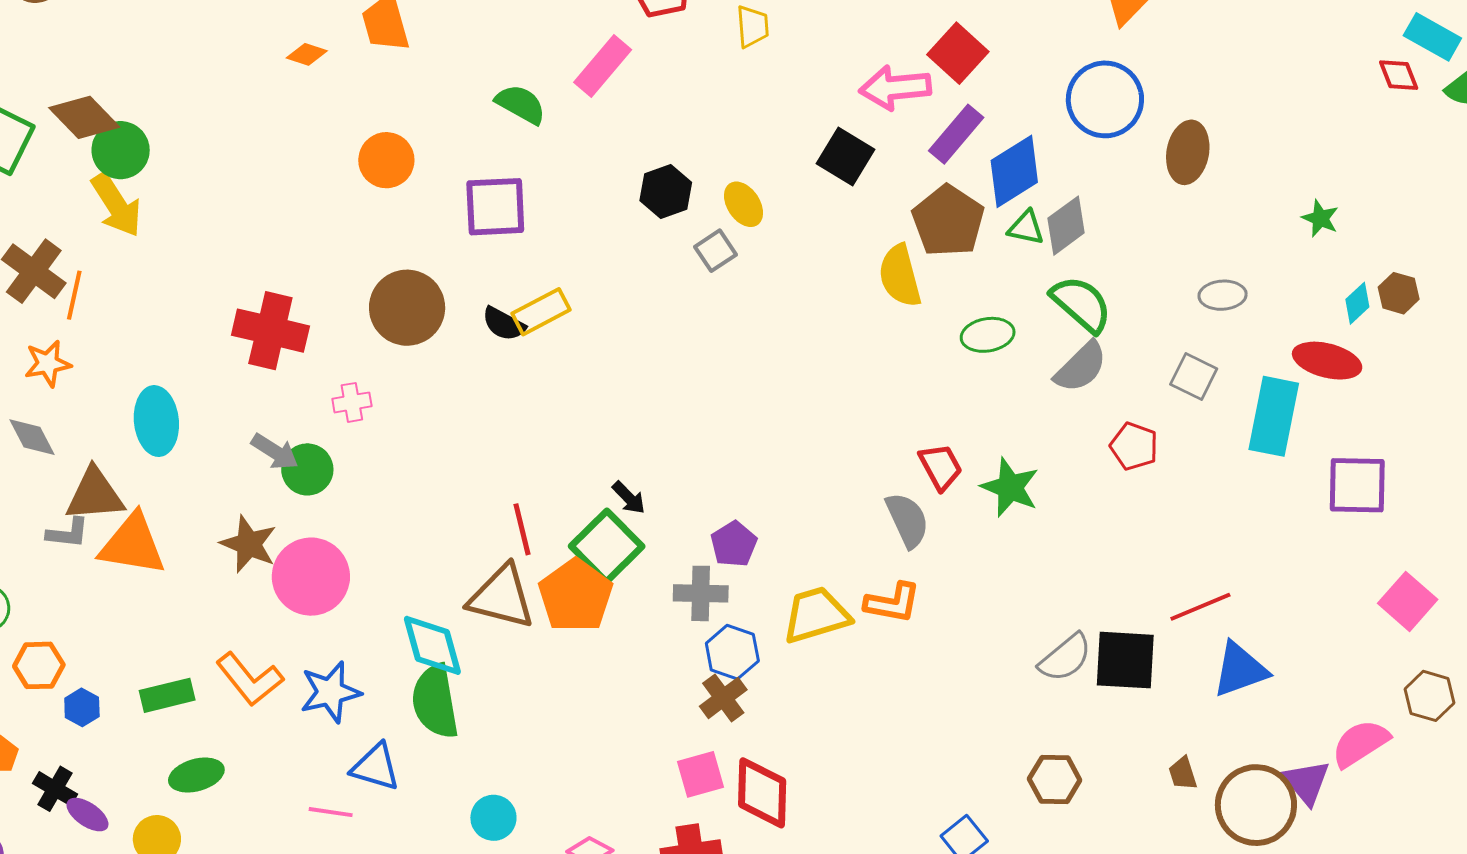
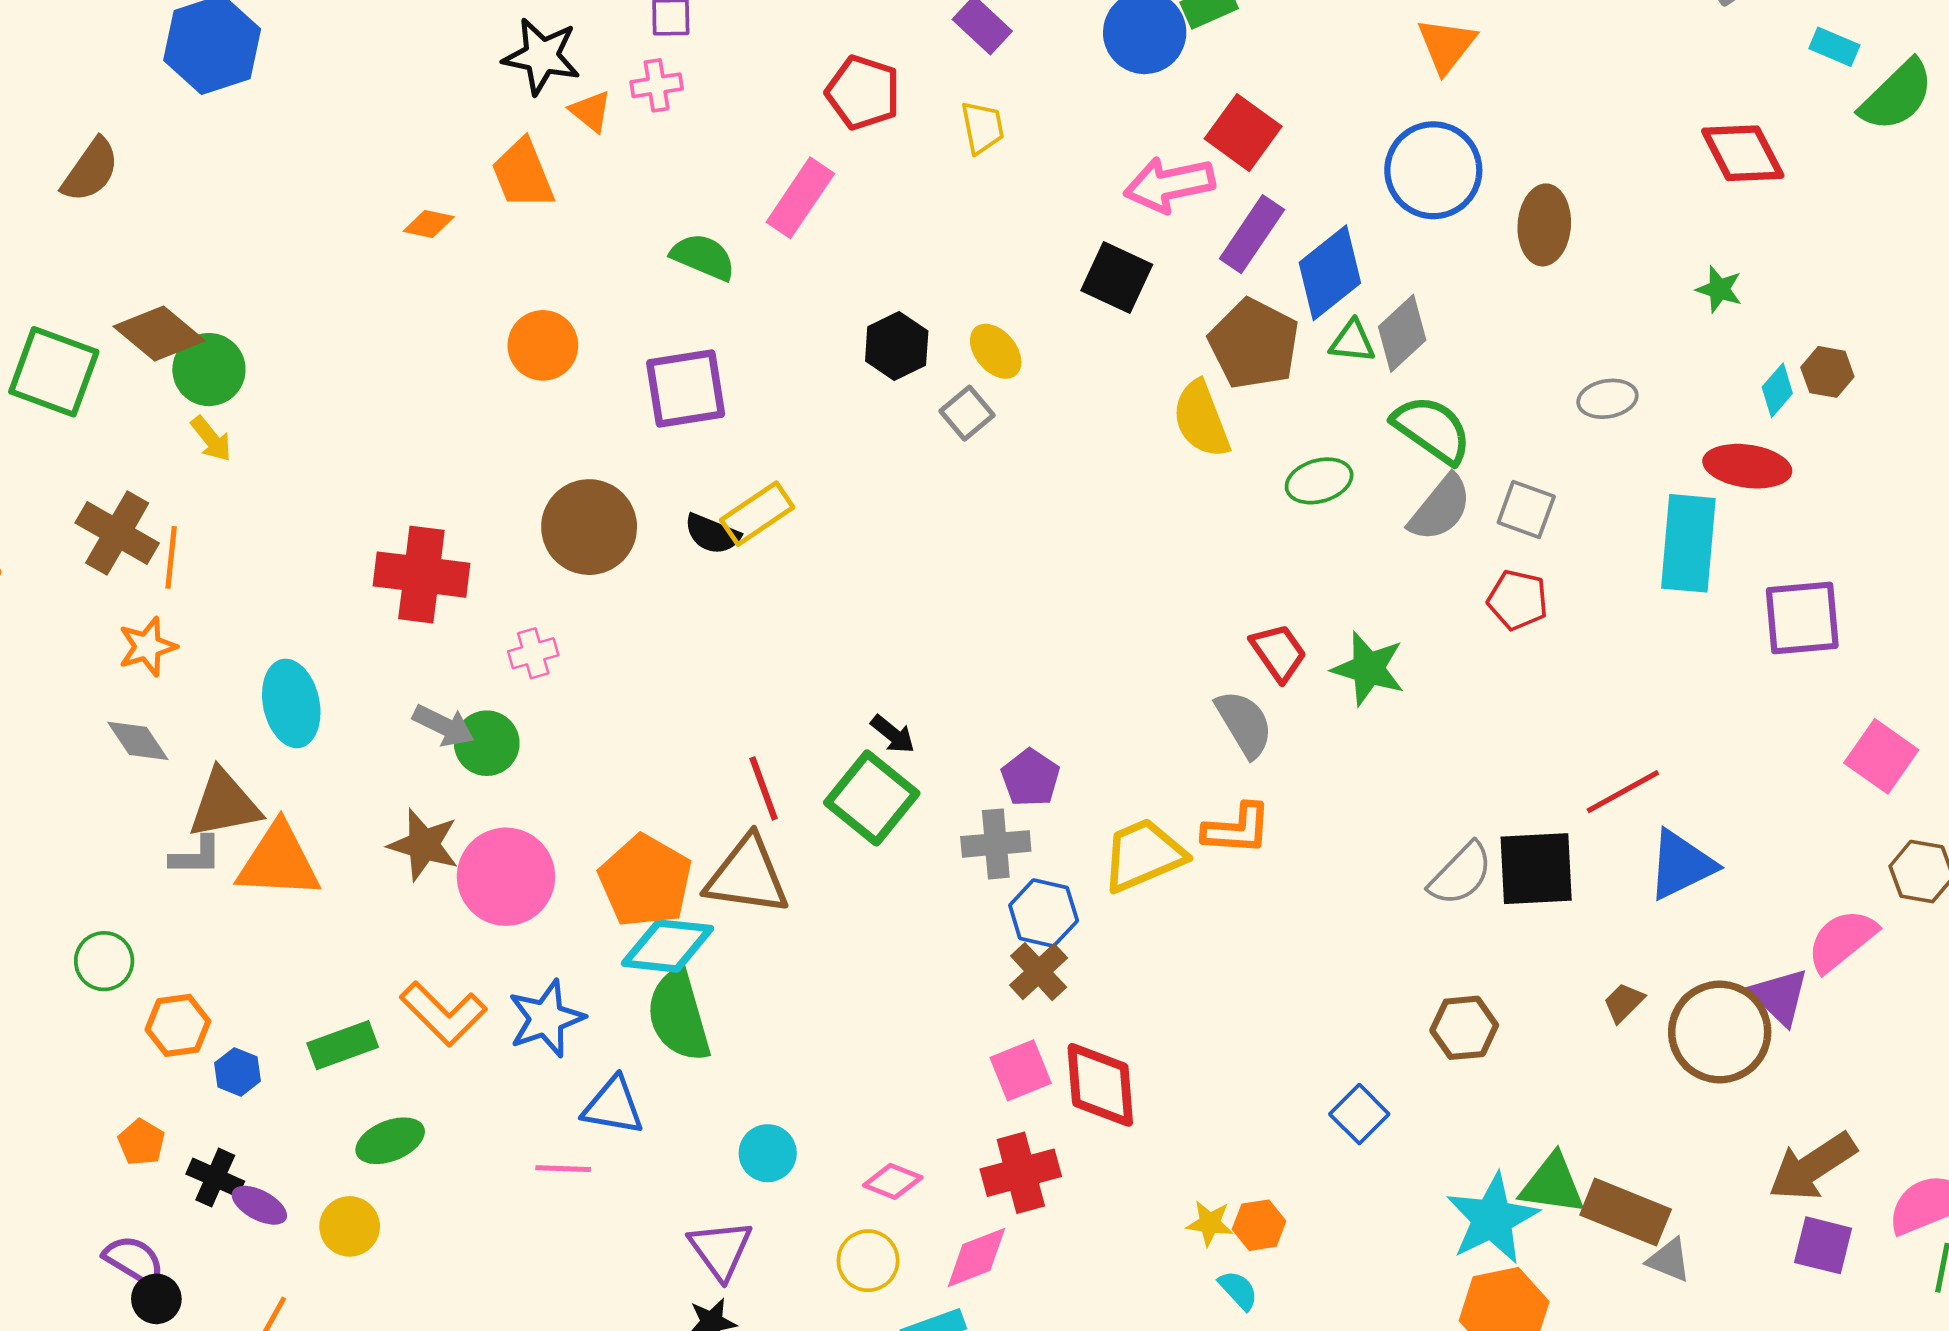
cyan rectangle: (1432, 37) -> (1834, 47), size x0.7
red diamond: (1399, 75) -> (1743, 153), moved, size x1.6
yellow arrow: (116, 205) -> (211, 439), size x0.6
gray square: (1194, 377) -> (1526, 509), moved
orange pentagon: (576, 596) -> (645, 881), moved
cyan diamond: (432, 645) -> (667, 946), turned -62
brown trapezoid: (1183, 773) -> (1624, 1003), turned 69

